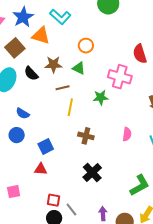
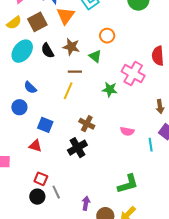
orange triangle: (41, 36) -> (65, 16), turned 36
yellow line: (70, 107) -> (68, 91), moved
pink semicircle: (127, 134) -> (127, 131), turned 80
blue square: (46, 147) -> (45, 125), turned 35
black cross: (92, 172) -> (77, 148), moved

